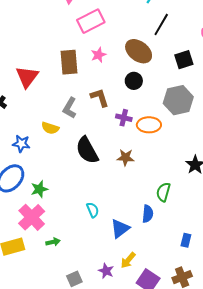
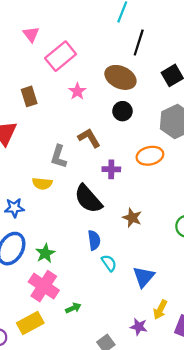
brown rectangle: (69, 62) -> (29, 96), moved, size x0.7
purple cross: (124, 118) -> (111, 169), moved
brown star: (125, 157) -> (132, 218), moved, turned 30
blue semicircle: (148, 214) -> (94, 240), moved

